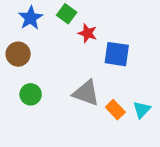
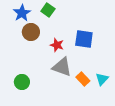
red star: (88, 33) -> (57, 45), moved
brown circle: (18, 54) -> (31, 32), moved
green circle: (31, 94) -> (22, 82), moved

